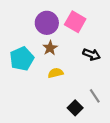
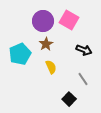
yellow semicircle: (56, 73) -> (51, 67), turned 80
gray line: (95, 96) -> (83, 79), moved

